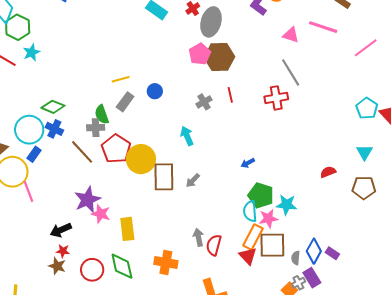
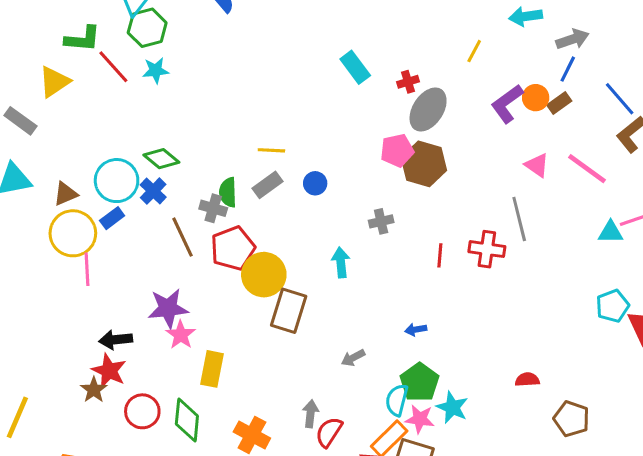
red line: (230, 95) -> (440, 255), moved
cyan triangle: (364, 152) -> (611, 232), moved, turned 42
gray arrow: (193, 181) -> (353, 358), moved
red star: (63, 251) -> (109, 371), size x1.6

